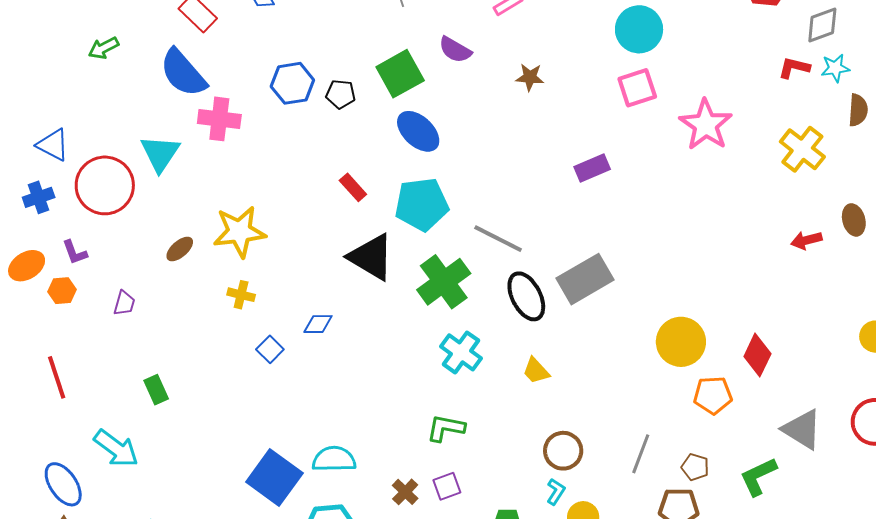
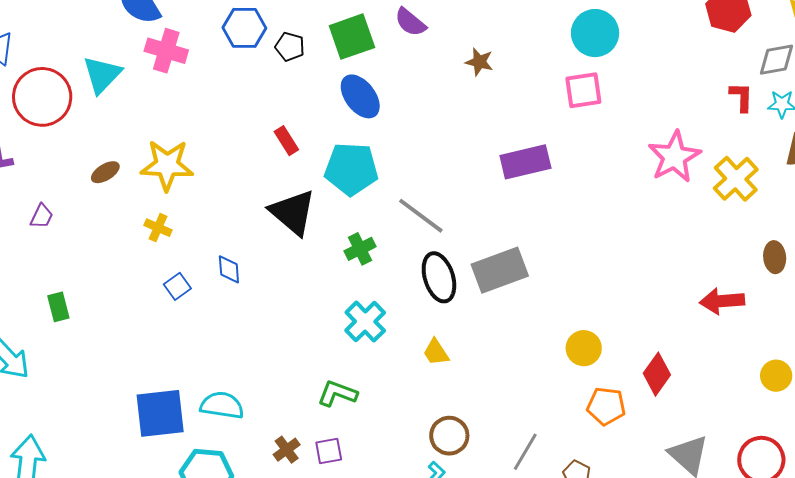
red L-shape: (794, 68) -> (741, 97), turned 68
pink star: (706, 125) -> (674, 157), moved
purple rectangle: (592, 168) -> (525, 162), size x1.4
red arrow: (806, 240) -> (722, 301), moved, size x1.4
green cross: (444, 282) -> (360, 249), size x0.6
blue diamond: (318, 324) -> (229, 269), turned 76
yellow circle: (681, 342) -> (584, 348), size x0.7
blue square: (274, 477) -> (160, 413), turned 38

